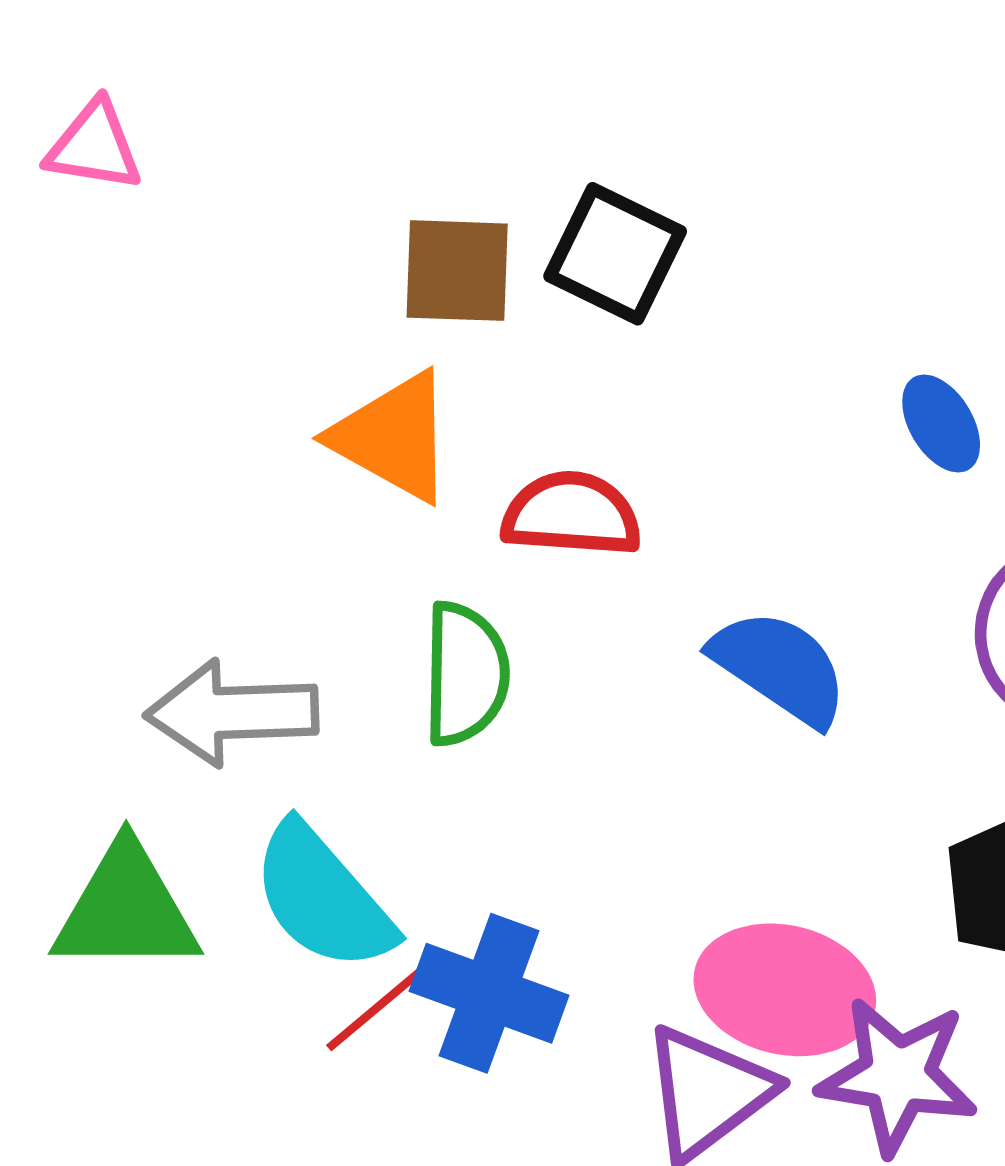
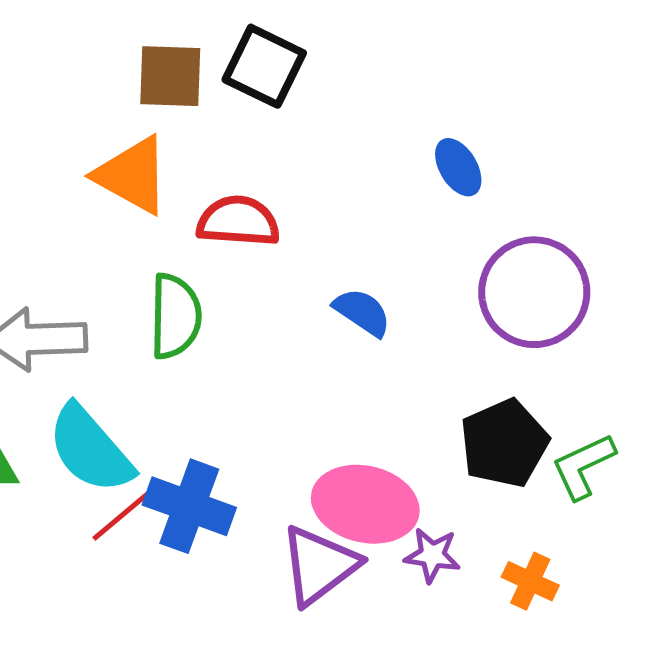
blue semicircle: (780, 667) -> (362, 312), size x0.7
purple star: (897, 1076) -> (432, 555), size x0.6

